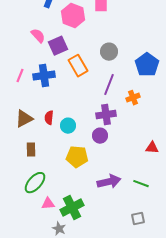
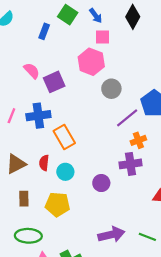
pink hexagon: (73, 16) -> (91, 62), moved
orange rectangle: (78, 66) -> (64, 137), moved
purple line: (109, 85) -> (127, 118), moved, turned 30
purple cross: (106, 115) -> (130, 164), moved
yellow pentagon: (77, 157) -> (58, 204), moved
green ellipse: (35, 183) -> (28, 236), turned 50

